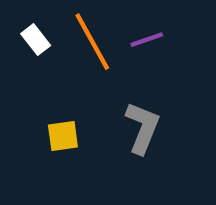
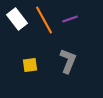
white rectangle: (36, 40) -> (17, 19), size x1.5

